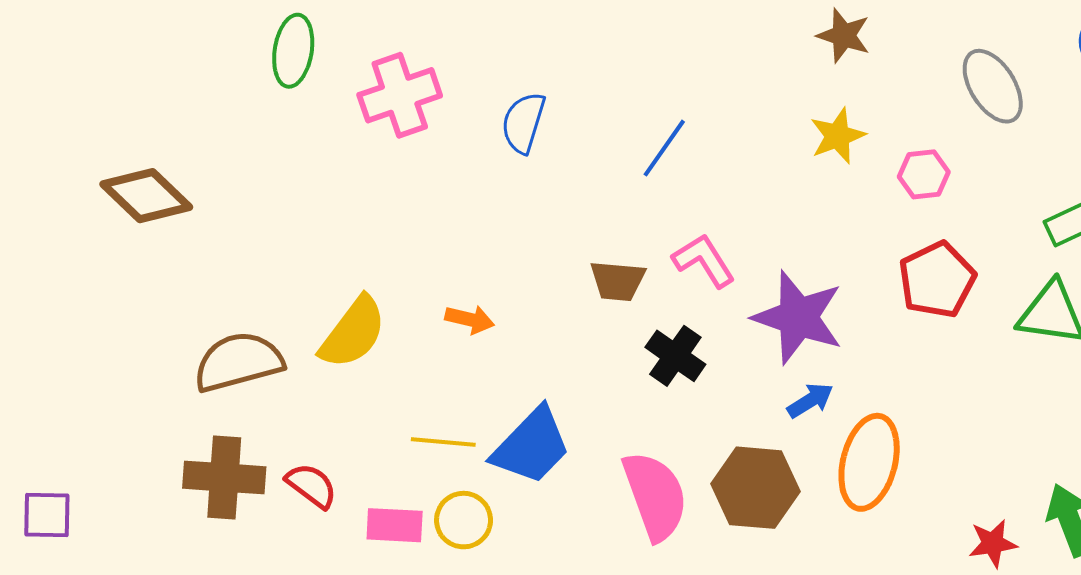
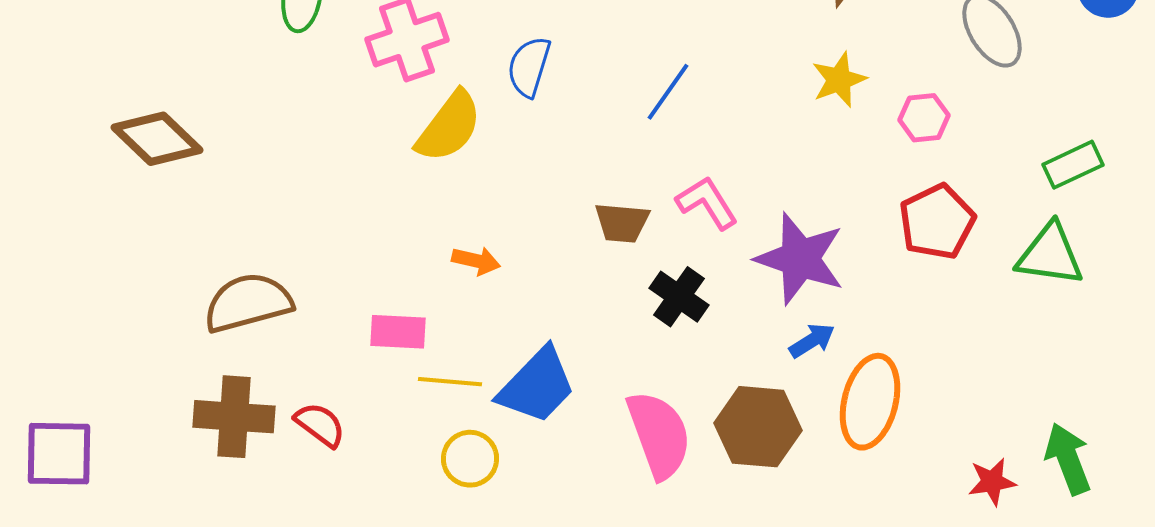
yellow semicircle: (353, 333) -> (449, 127), moved
purple square: (47, 515) -> (59, 454), size x1.4
pink rectangle: (395, 525) -> (398, 332), moved

